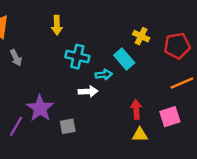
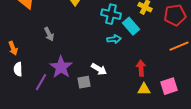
cyan cross: (77, 57) -> (111, 14), moved
gray arrow: (16, 58) -> (49, 34), moved
white arrow: (88, 91) -> (99, 69), moved, turned 35
pink square: (170, 117) -> (169, 86), moved

